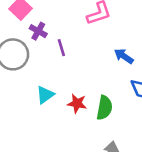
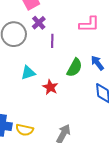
green semicircle: (104, 108) -> (74, 68), moved

